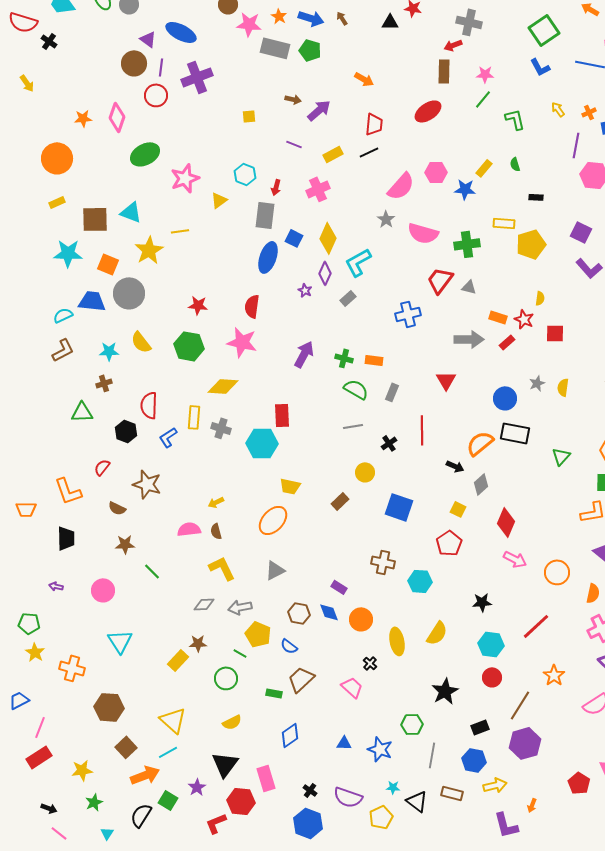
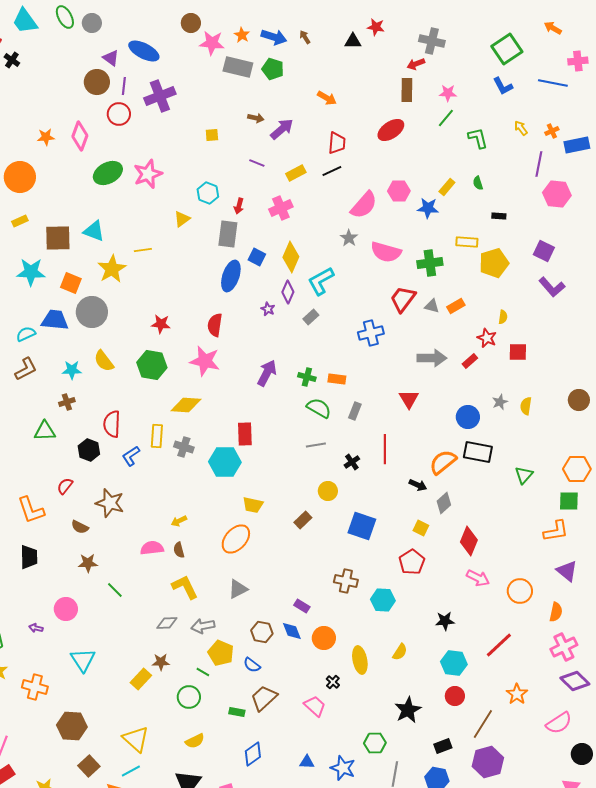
pink star: (185, 178) -> (148, 174), moved
orange rectangle: (498, 317) -> (456, 306), moved, turned -48
purple arrow: (56, 586) -> (36, 628), moved
yellow semicircle: (437, 633) -> (400, 652), size x0.7

